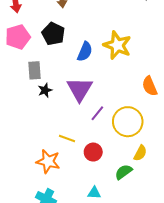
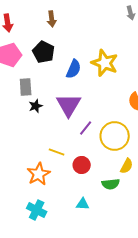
orange star: (48, 161) -> (39, 174), turned 30
green semicircle: (124, 172) -> (111, 184), turned -150

